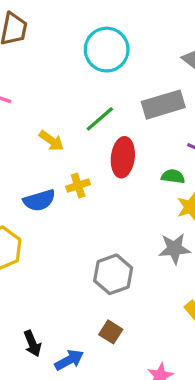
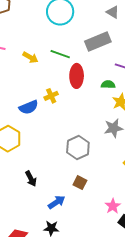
green line: (100, 119) -> (60, 54), turned 66
yellow arrow: (51, 141) -> (30, 57), moved
black arrow: (32, 344) -> (31, 179), moved

